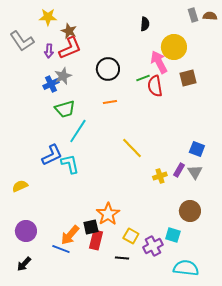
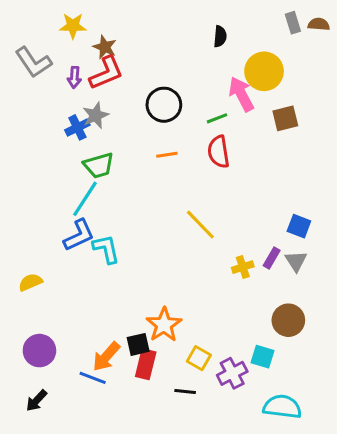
red semicircle: (155, 86) -> (219, 152), moved
cyan line: (78, 131) -> (85, 199), moved

